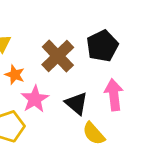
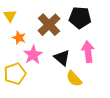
black pentagon: (102, 46) -> (80, 18), turned 30

